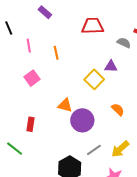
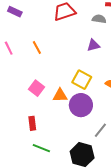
pink square: (32, 78) -> (37, 88), moved
yellow square: (94, 79) -> (82, 80), moved
green line: (15, 149) -> (41, 148), moved

